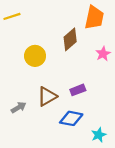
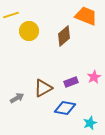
orange trapezoid: (94, 18) -> (86, 16), turned -80
pink star: (103, 54) -> (94, 77), moved
yellow circle: (35, 56) -> (29, 31), moved

